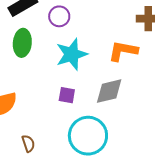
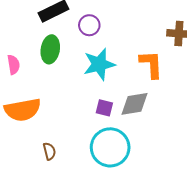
orange L-shape: (123, 51) -> (151, 64), turned 72
purple square: (67, 95) -> (104, 108), moved

